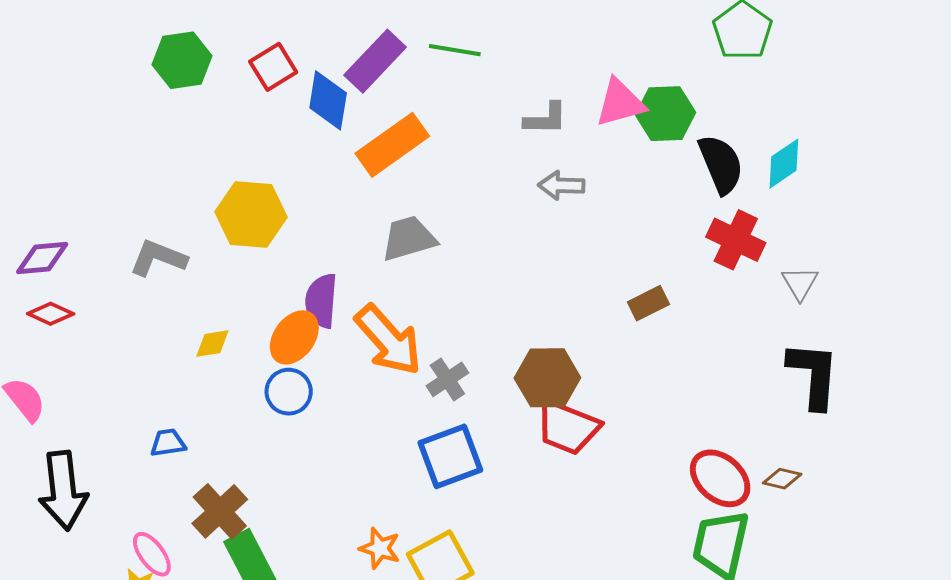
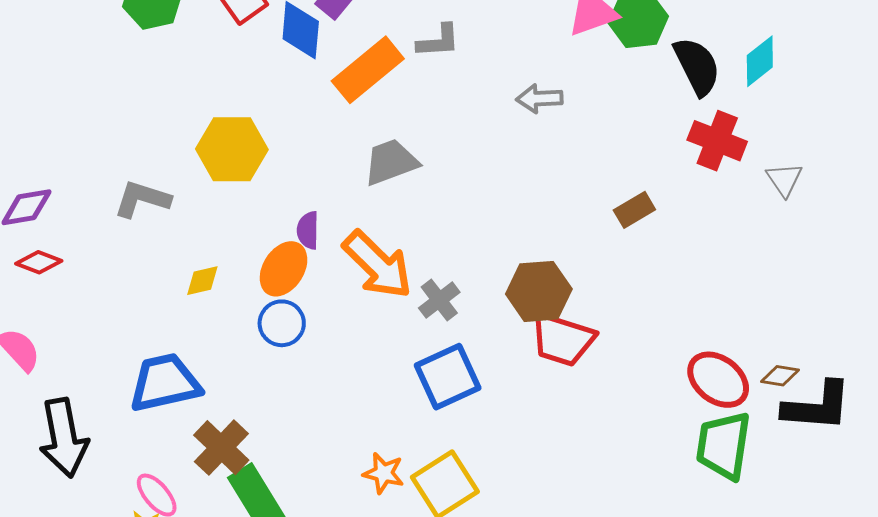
gray L-shape: (546, 119) -> (438, 41), moved
purple semicircle: (321, 301) -> (308, 230), size x0.7
black L-shape: (813, 375) -> (817, 406), moved, turned 94
blue trapezoid: (168, 443) -> (165, 383), size x2.0

